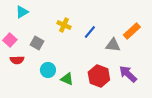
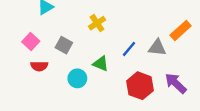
yellow cross: (64, 25) -> (97, 23), turned 32
blue line: (90, 32) -> (129, 49), moved
green triangle: (67, 79) -> (101, 64), moved

